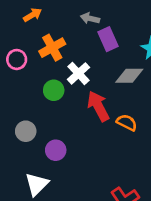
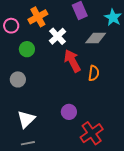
green circle: (54, 90) -> (27, 49), moved
orange semicircle: (127, 123) -> (94, 73), turned 70
purple circle: (56, 150) -> (69, 112), moved

